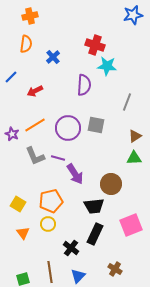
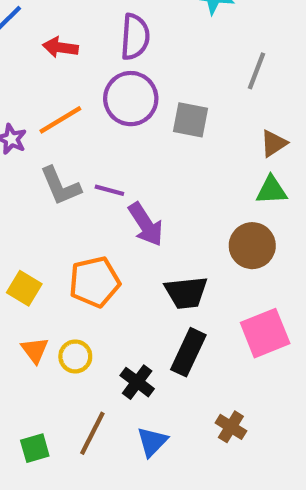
purple semicircle: (84, 85) -> (135, 37), moved
red arrow: (35, 91) -> (60, 47), turned 35
purple circle: (68, 128) -> (131, 99), moved
brown circle: (111, 184) -> (252, 246), moved
yellow circle: (48, 224) -> (75, 356), moved
brown line: (50, 272) -> (92, 433), turned 35

